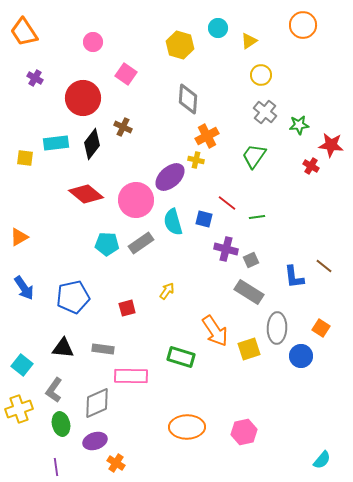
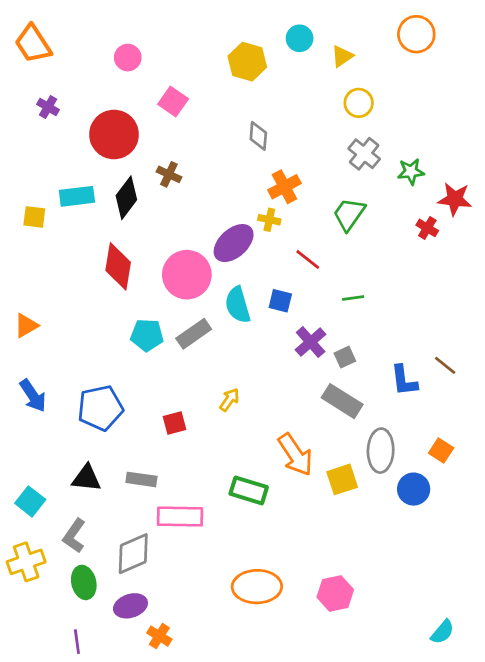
gray diamond: (188, 99) -> (258, 136), size x0.7
red diamond: (86, 194) -> (118, 266), turned 60
red line: (227, 203) -> (308, 260), moved
purple cross: (226, 249) -> (311, 342), turned 35

